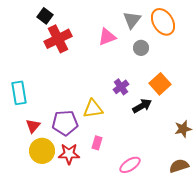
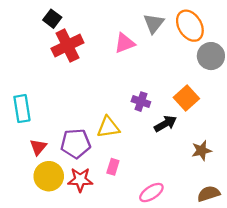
gray circle: (141, 48) -> (211, 56), moved, size x1.5
purple cross: (121, 87) -> (141, 102), turned -35
brown star: (183, 129) -> (202, 151), moved

